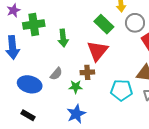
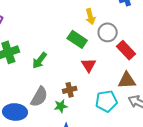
green arrow: (63, 38) -> (40, 60), turned 54
red triangle: (97, 51) -> (89, 65), moved, size x0.7
gray semicircle: (56, 74) -> (39, 97), size x1.5

